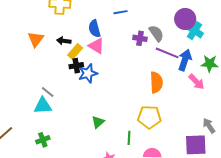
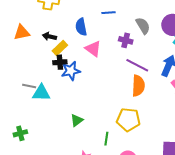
gray semicircle: (156, 33) -> (143, 26), moved
orange triangle: (36, 39) -> (22, 32), turned 36
pink triangle: (96, 46) -> (93, 49), moved
purple line: (167, 53) -> (137, 65), moved
gray line: (48, 92) -> (29, 86), turned -32
cyan triangle: (43, 106) -> (41, 93), moved

